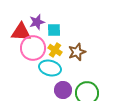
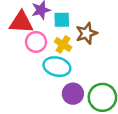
pink circle: (33, 48) -> (36, 42), size x0.7
brown star: (77, 52) -> (86, 33), moved

